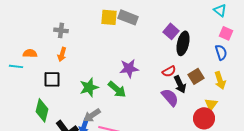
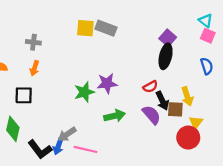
purple square: (171, 31) -> (168, 38), moved
pink square: (226, 33) -> (208, 36), moved
brown square: (196, 76) -> (175, 109), moved, turned 35
yellow arrow: (220, 80) -> (187, 96), moved
green star: (89, 87) -> (84, 92), moved
green arrow: (117, 89) -> (115, 116), moved, turned -54

